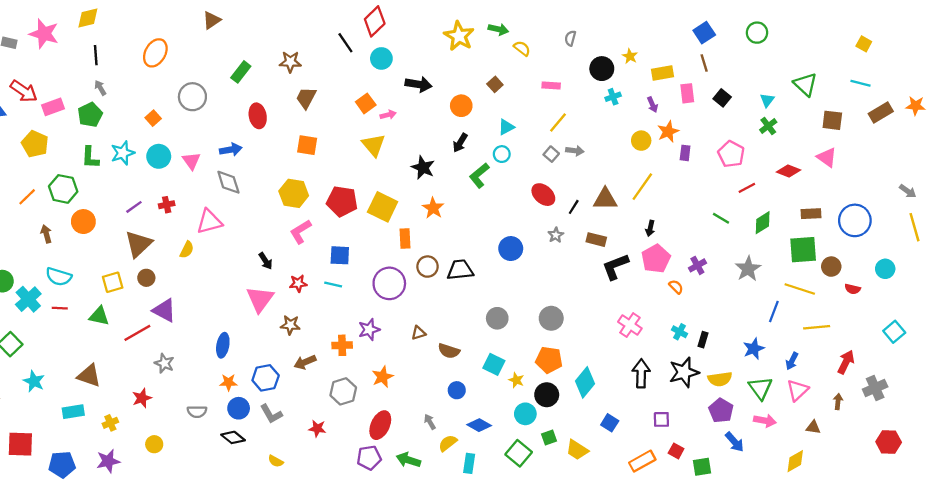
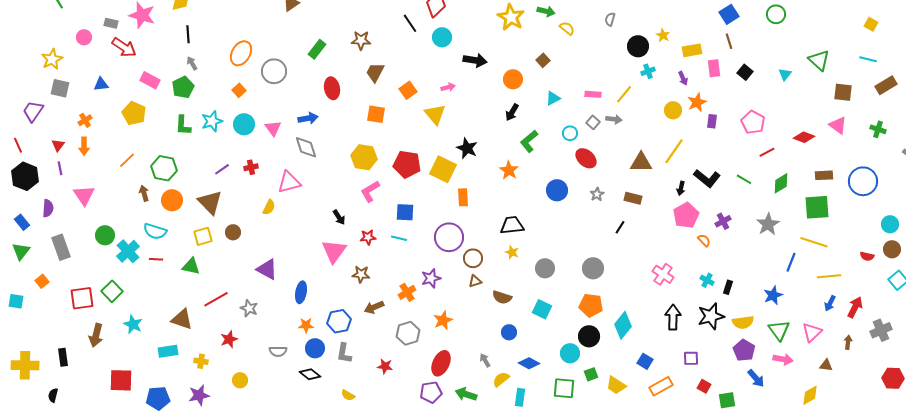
orange ellipse: (155, 53) -> (241, 53), moved
pink rectangle: (551, 85) -> (593, 94), moved
red arrow: (24, 91) -> (124, 47), moved
orange square: (366, 103) -> (408, 90), moved
pink rectangle: (53, 107) -> (150, 80), turned 48
yellow line: (558, 123) -> (624, 94), moved
green cross: (768, 126) -> (878, 129), moved, turned -35
cyan circle: (502, 154) -> (570, 133), moved
black star: (423, 168) -> (467, 148), moved
green hexagon: (63, 189) -> (164, 168), moved
black line: (574, 207) -> (620, 227), moved
orange star: (433, 208) -> (509, 170), moved
orange circle: (83, 222) -> (172, 200), moved
brown triangle: (138, 244) -> (210, 202), moved, turned -32
blue circle: (511, 249) -> (557, 190), moved
brown circle: (428, 267) -> (473, 258), moved
black L-shape: (615, 267) -> (707, 178), moved, turned -120
brown circle: (831, 267) -> (892, 249), moved
red semicircle: (853, 289) -> (867, 256), moved
purple triangle: (164, 310) -> (267, 269), moved
red line: (137, 333) -> (216, 299), moved
orange cross: (342, 345) -> (407, 292), turned -30
blue arrow: (792, 361) -> (830, 303), moved
yellow star: (516, 380) -> (512, 252), moved
gray L-shape: (271, 414) -> (344, 353), turned 40
yellow cross: (110, 423) -> (201, 361), turned 32
green square: (519, 453) -> (564, 388), turned -35
orange rectangle: (642, 461) -> (661, 386), moved

